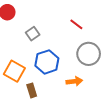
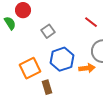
orange square: (14, 71) -> (30, 68), turned 35
orange arrow: (74, 81) -> (87, 68), moved

